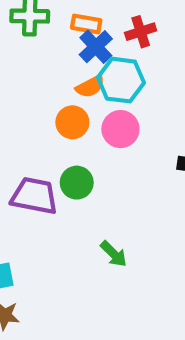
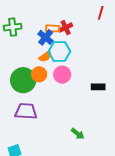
orange rectangle: (86, 24) -> (53, 28), moved
green circle: (77, 183) -> (23, 80), moved, size x1.6
green arrow: (114, 254) -> (78, 134), moved

